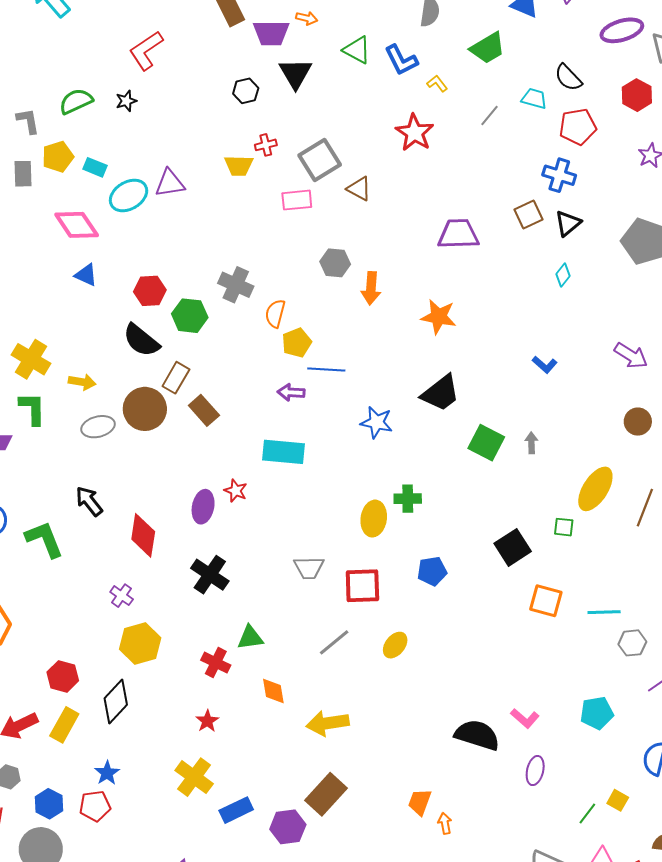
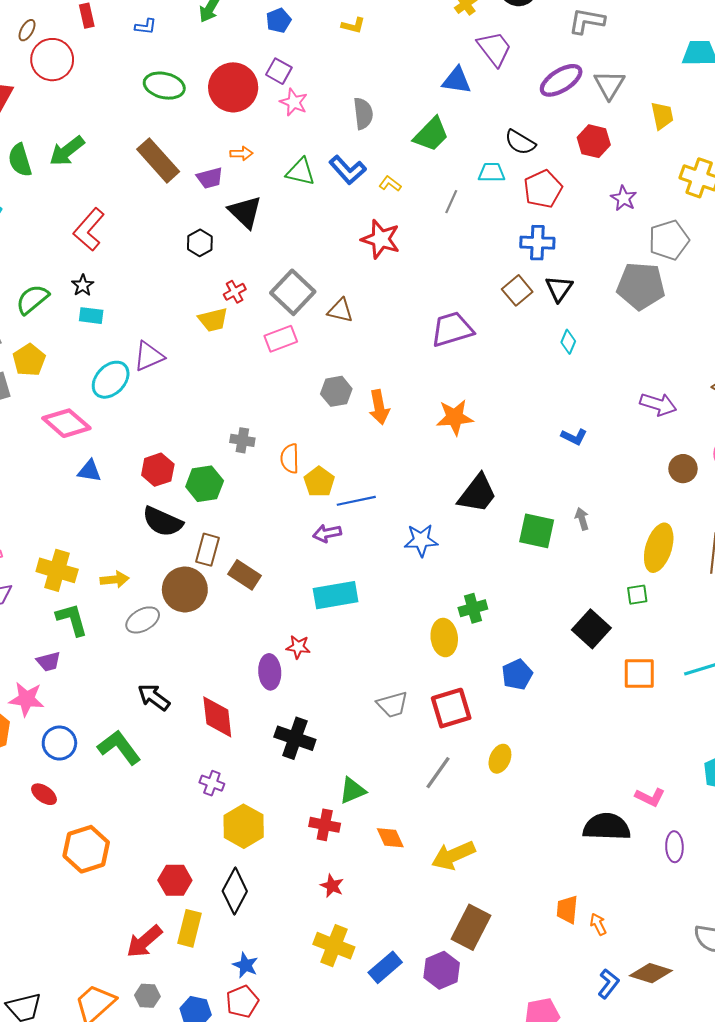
purple trapezoid: (271, 33) -> (210, 178), size x0.7
cyan rectangle: (95, 167) -> (91, 316), moved
gray cross: (236, 285) -> (242, 440), size x0.7

